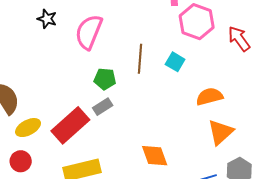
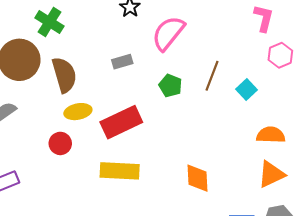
pink hexagon: (197, 22) -> (280, 55), size x0.7
gray rectangle: (103, 107) -> (122, 62), moved

